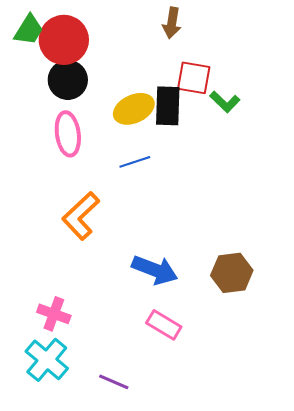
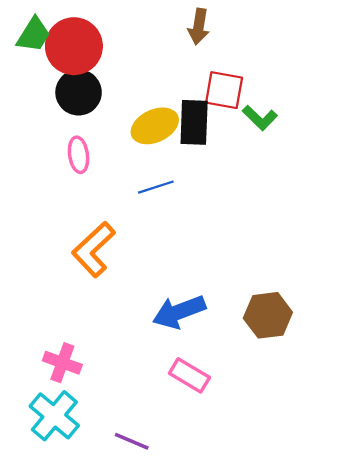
pink ellipse: (68, 134) -> (79, 155), size x0.7
blue arrow: (155, 270) -> (179, 312), turned 138

